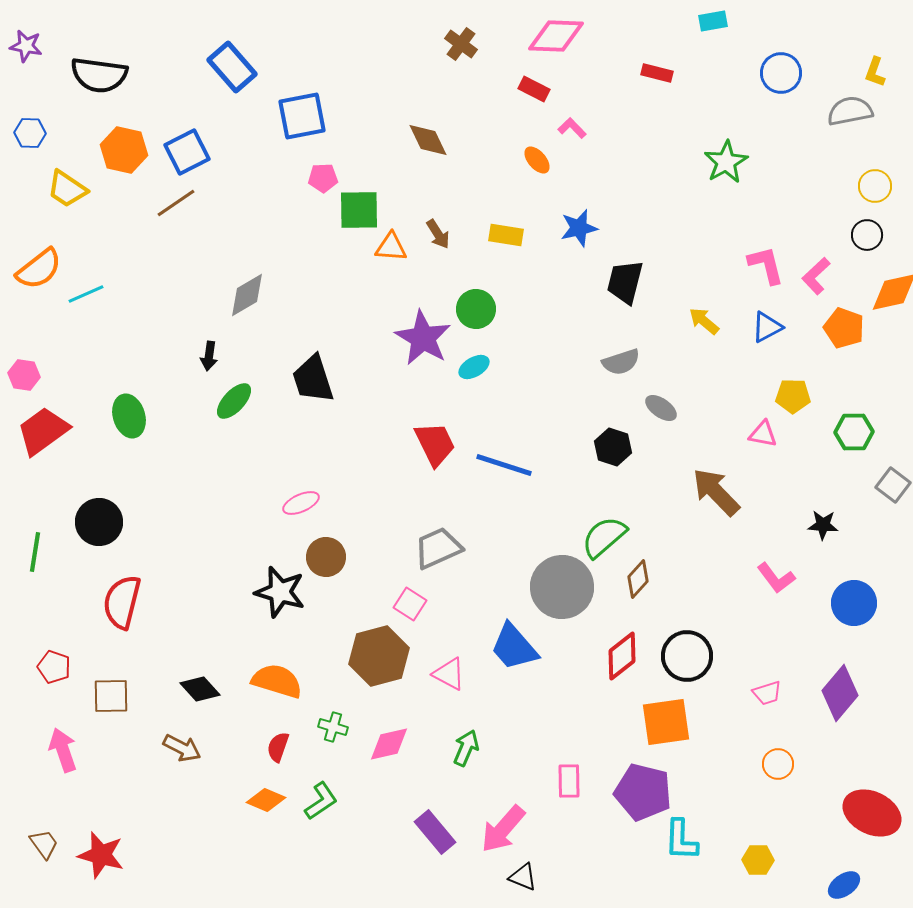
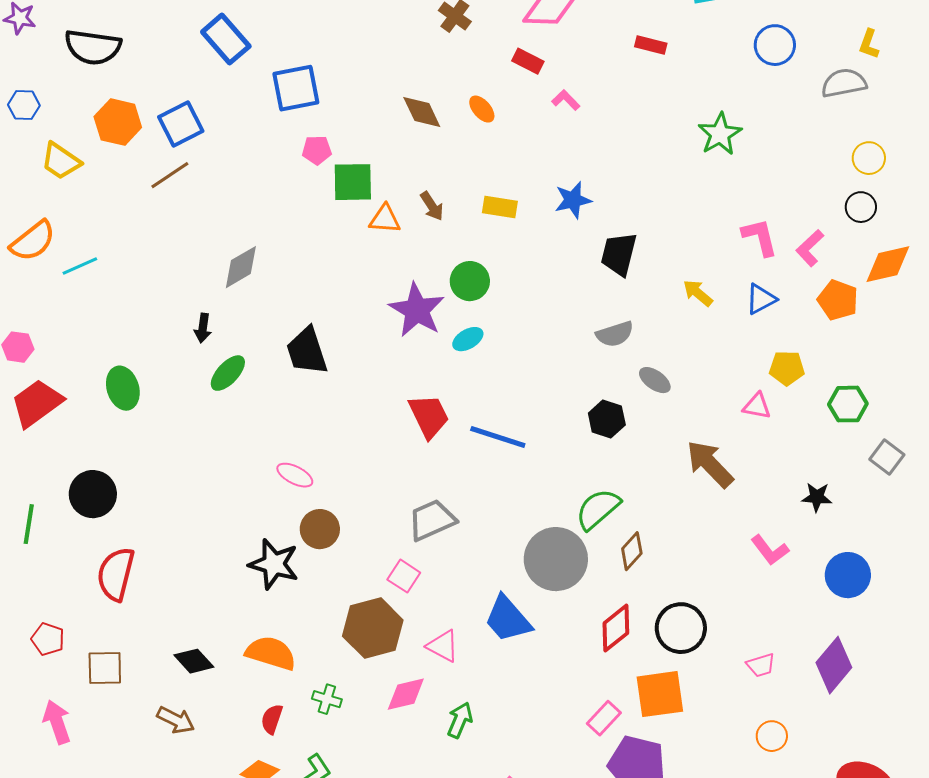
orange ellipse: (537, 160) -> (482, 109), moved
pink ellipse: (301, 503) -> (295, 475), turned 51
pink diamond: (389, 744) -> (406, 694), moved
pink rectangle: (569, 781) -> (604, 718), moved, turned 44

